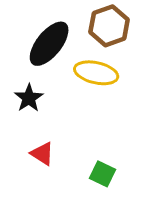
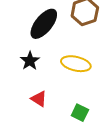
yellow ellipse: (96, 73) -> (76, 64), moved

